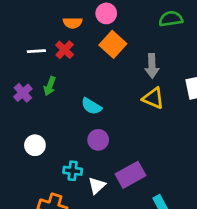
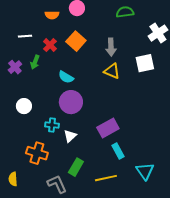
orange square: (113, 44) -> (76, 41), moved
red cross: (65, 50) -> (50, 45), moved
purple circle: (98, 140) -> (71, 102), size x1.5
purple rectangle: (130, 175) -> (108, 128), moved

